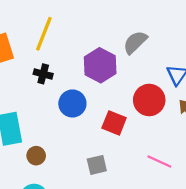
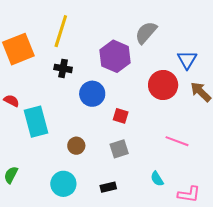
red square: (114, 123) -> (121, 116), moved, size x0.7
brown circle: (36, 156) -> (76, 146), moved

